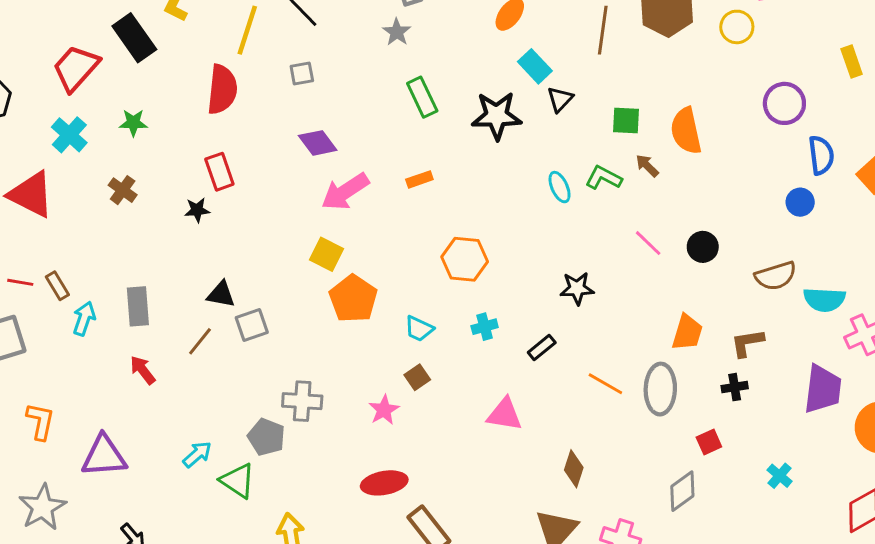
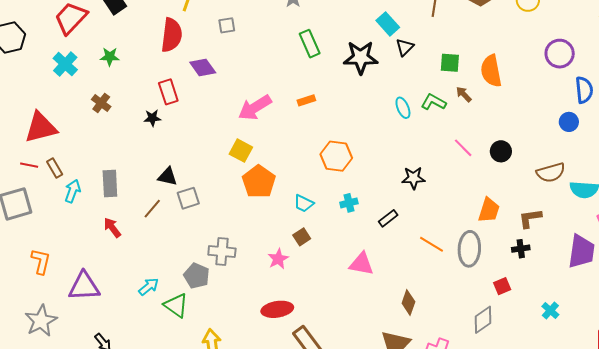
purple diamond: (318, 143) -> (203, 68), moved
red triangle: (31, 194) -> (41, 127), moved, turned -42

